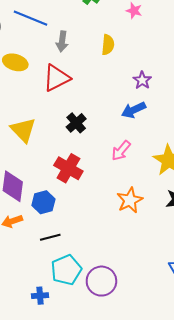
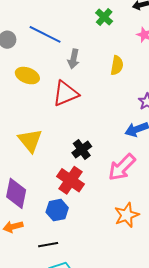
black cross: (76, 123) -> (82, 150), moved
pink arrow: (121, 151) -> (122, 167), size x1.4
blue hexagon: (43, 202) -> (57, 210), moved

